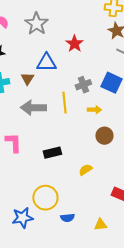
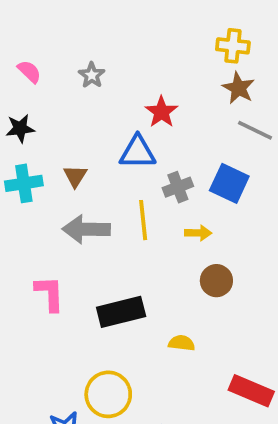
gray star: (36, 24) -> (92, 75), size x0.6
blue triangle: (46, 63) -> (138, 152), moved
black rectangle: (52, 153) -> (121, 312), size x1.4
yellow semicircle: (85, 170) -> (182, 343), turned 40

